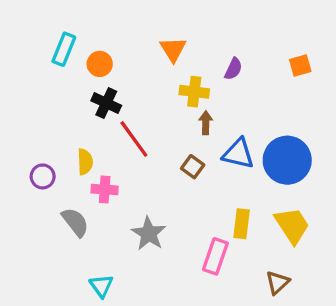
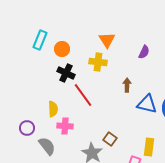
yellow cross: (194, 92) -> (98, 62), moved
brown square: (193, 167) -> (110, 139), moved
purple circle: (43, 176) -> (27, 128), moved

